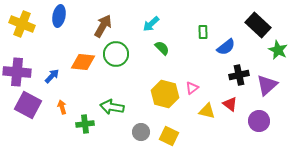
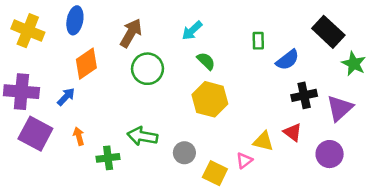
orange diamond: (83, 62) -> (86, 64), moved, turned -40
pink triangle: (192, 88) -> (244, 160), moved
yellow hexagon: (165, 94) -> (210, 99), moved
gray circle: (141, 132) -> (184, 153), moved

